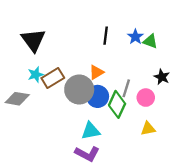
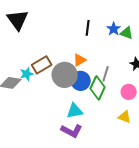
black triangle: (33, 40) -> (18, 20), moved
cyan star: (36, 75) -> (27, 74), moved
pink circle: (146, 98) -> (129, 92), moved
yellow triangle: (148, 129) -> (125, 117), moved, turned 32

